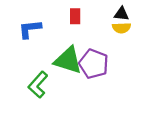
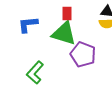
green triangle: (68, 60) -> (64, 33), moved

